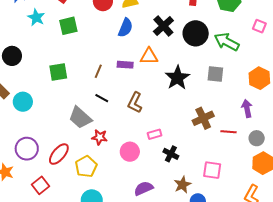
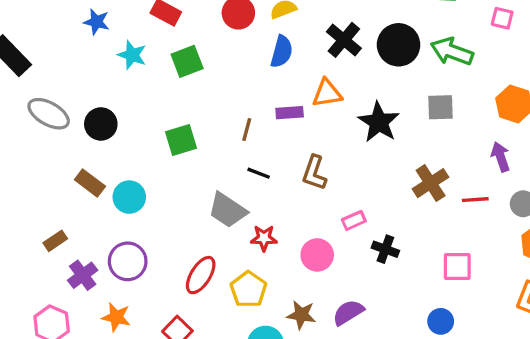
purple circle: (27, 149) -> (128, 261), moved
brown star: (182, 185) -> (301, 315), moved, turned -30

